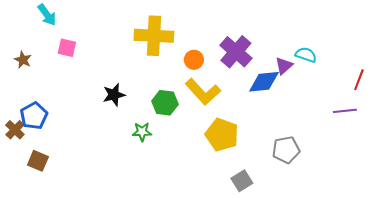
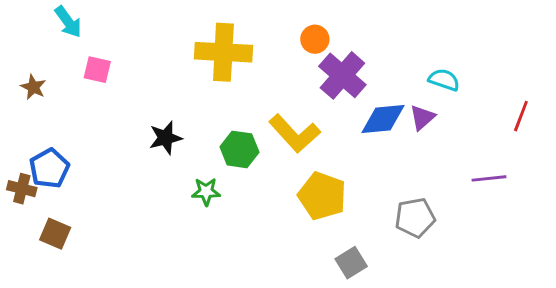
orange circle: (194, 60) -> (315, 39), moved
purple triangle: (284, 66) -> (422, 118), moved
purple line: (345, 111) -> (489, 178), moved
brown cross: (15, 130) -> (22, 189), turned -30

